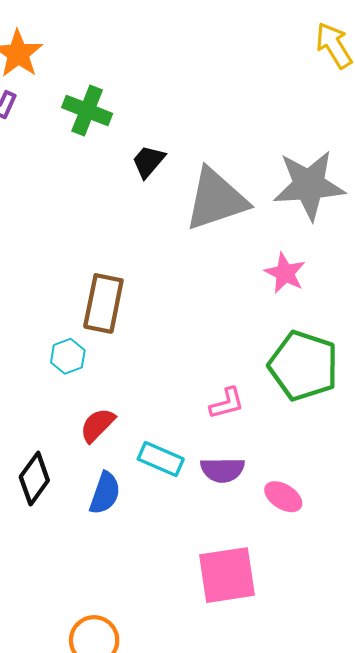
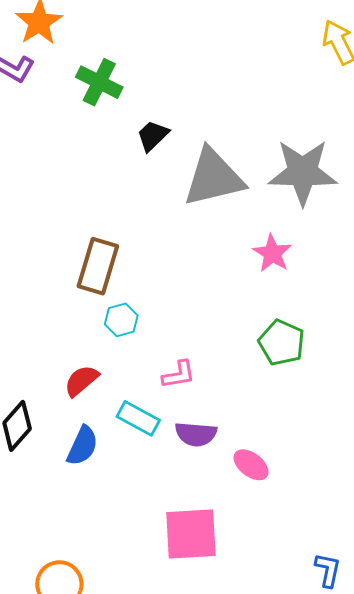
cyan hexagon: (68, 356) -> (121, 320), moved
green pentagon: (303, 366) -> (282, 343), size x0.7
pink L-shape: (227, 403) -> (179, 375), moved

